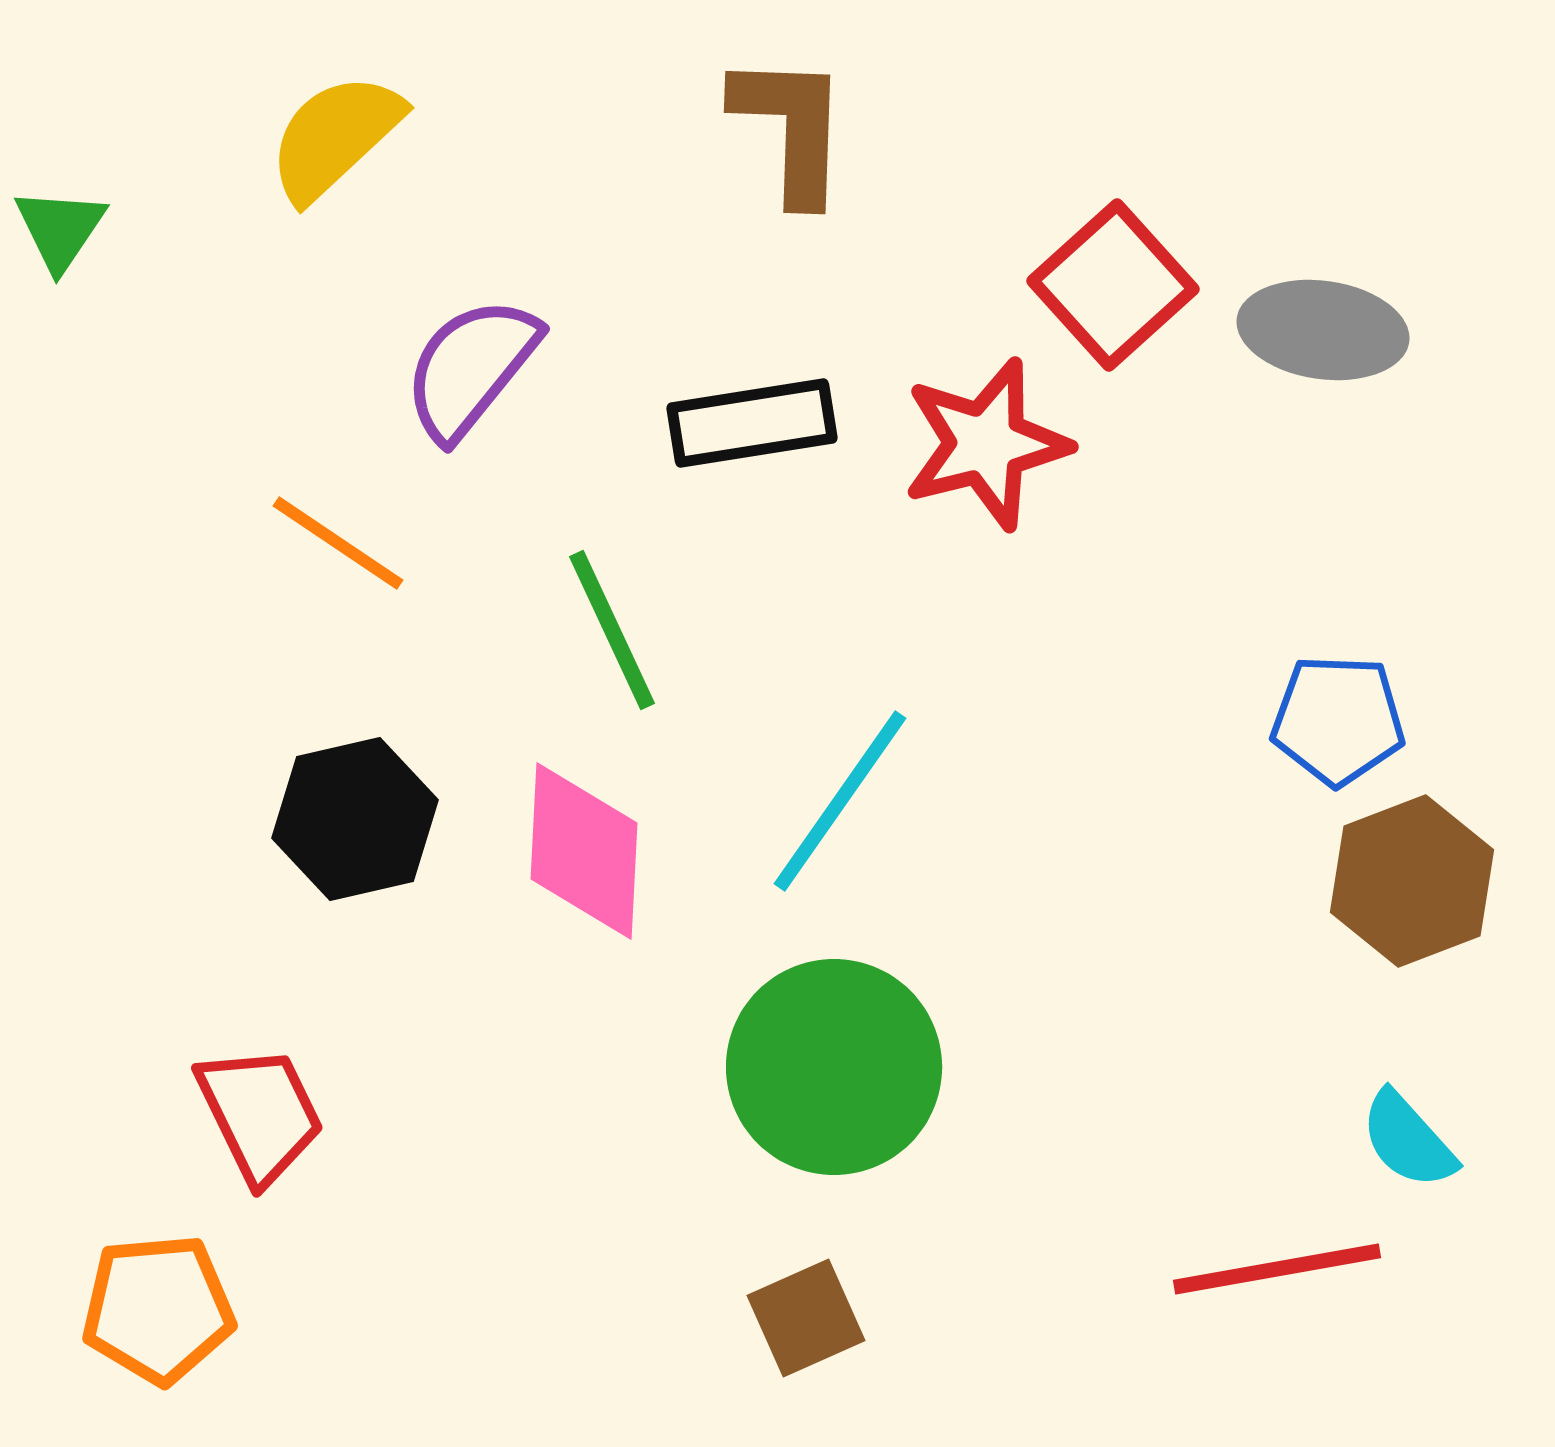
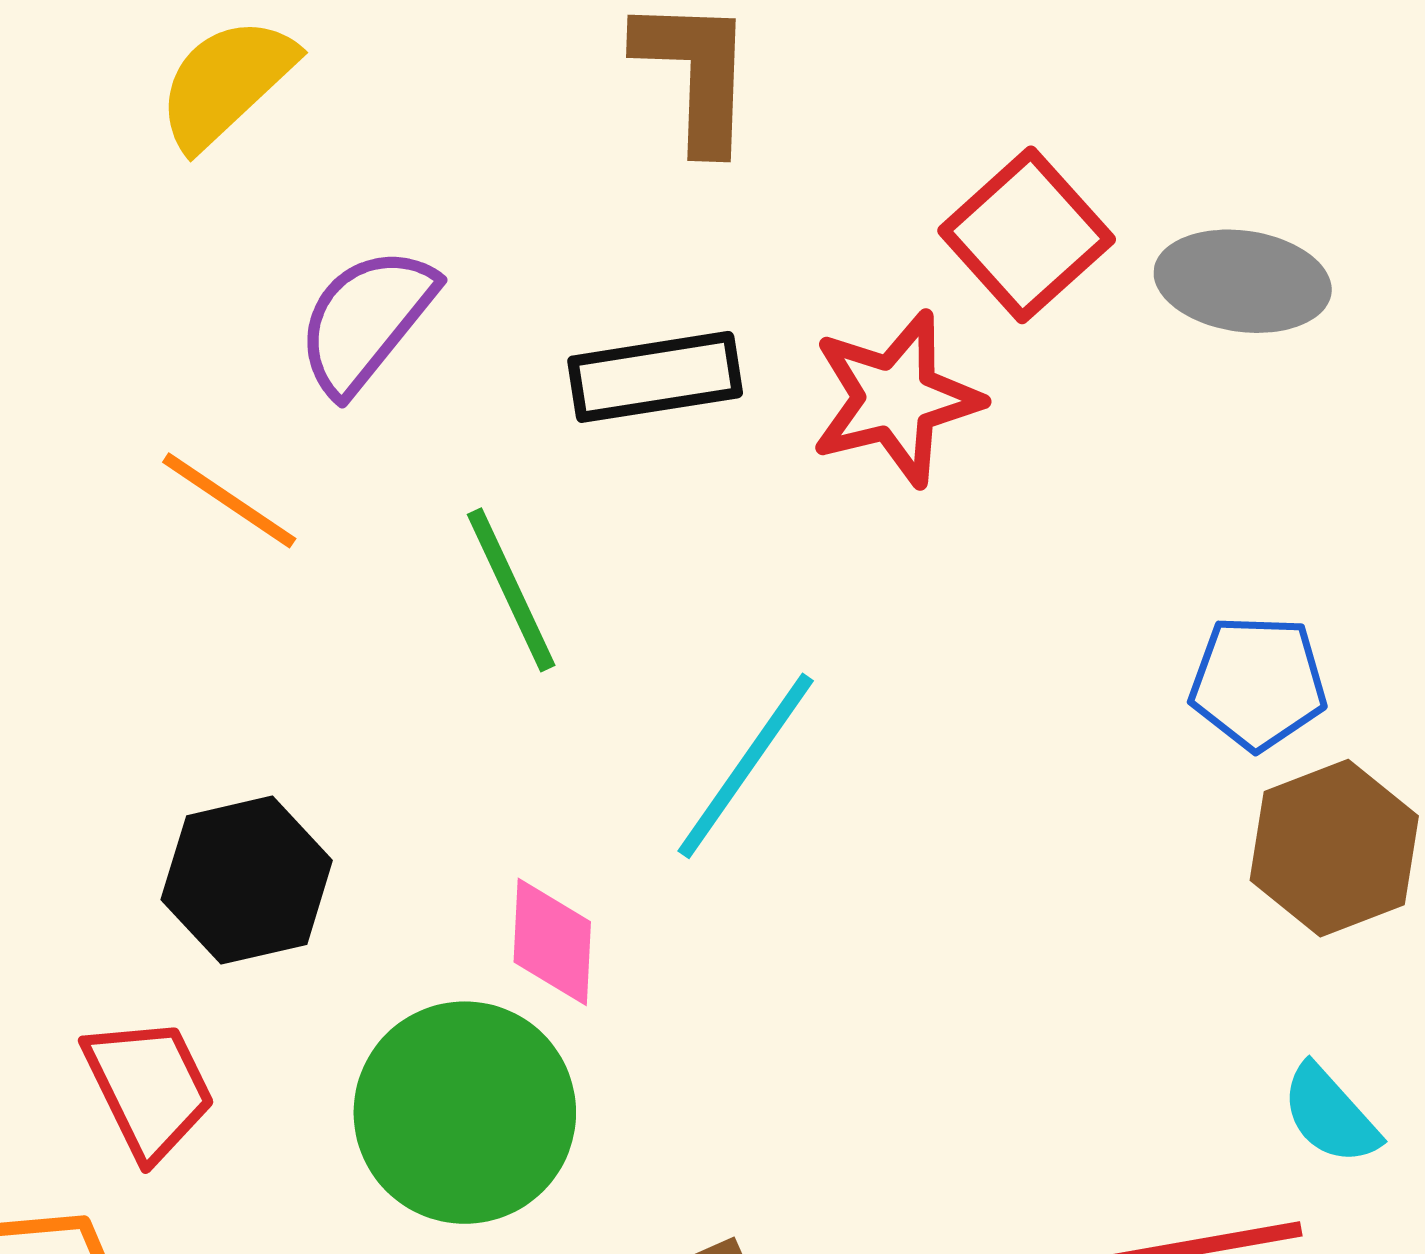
black hexagon: (355, 819) -> (247, 880), moved
pink diamond: (584, 851) -> (552, 942), moved, size x0.7
green circle: (834, 1067) -> (465, 1113), moved

